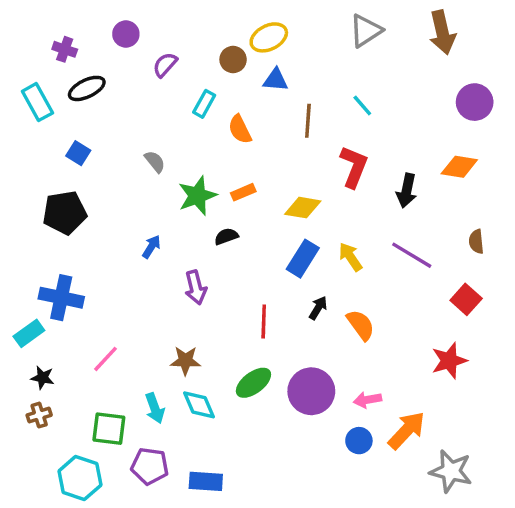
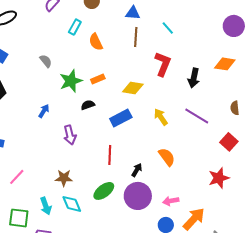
blue triangle: (276, 80) -> (133, 13), moved
blue rectangle: (303, 259) -> (121, 118), moved, turned 30
black arrow: (318, 308) -> (137, 170), moved

